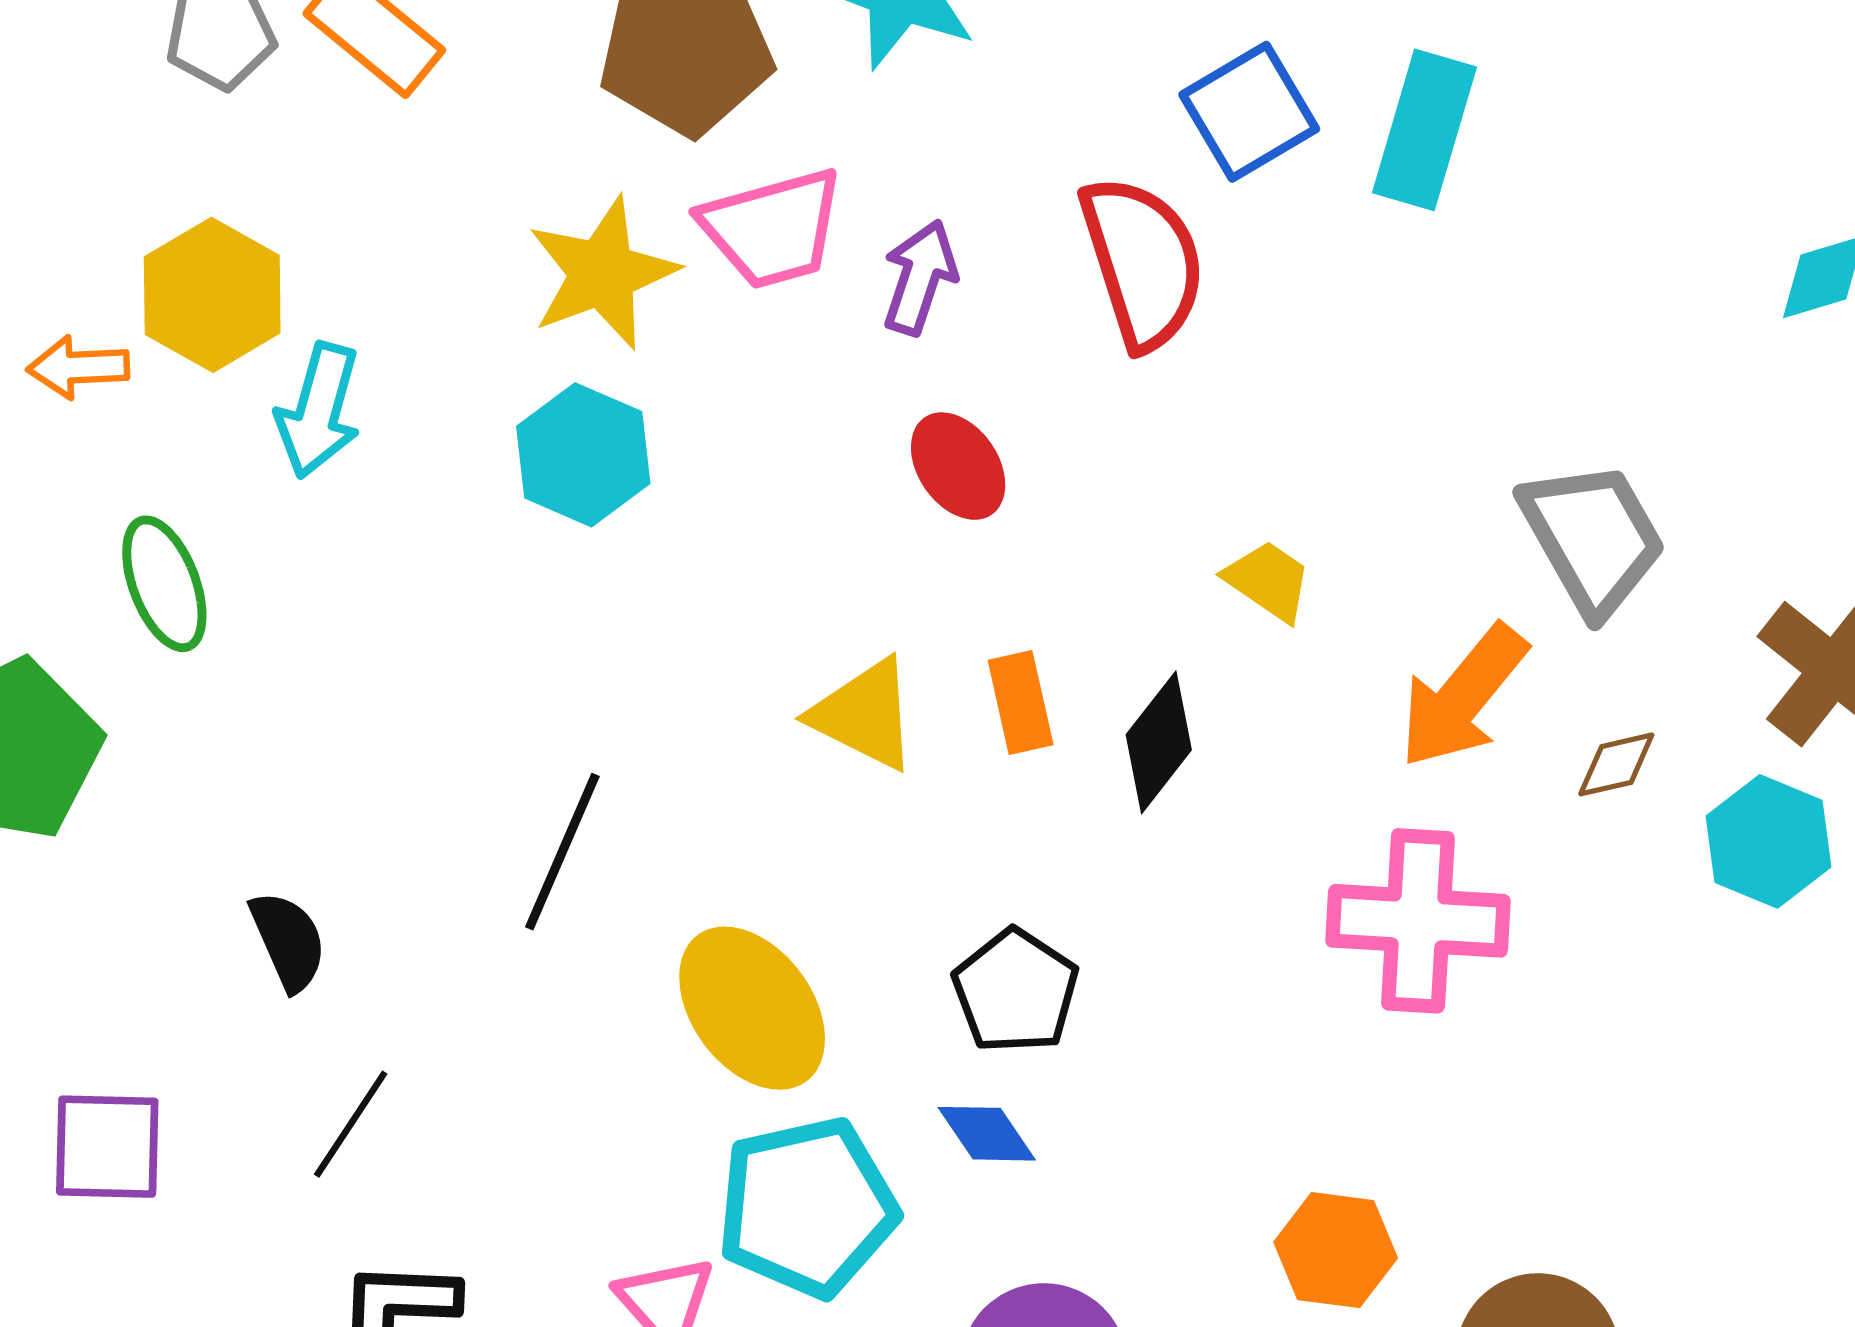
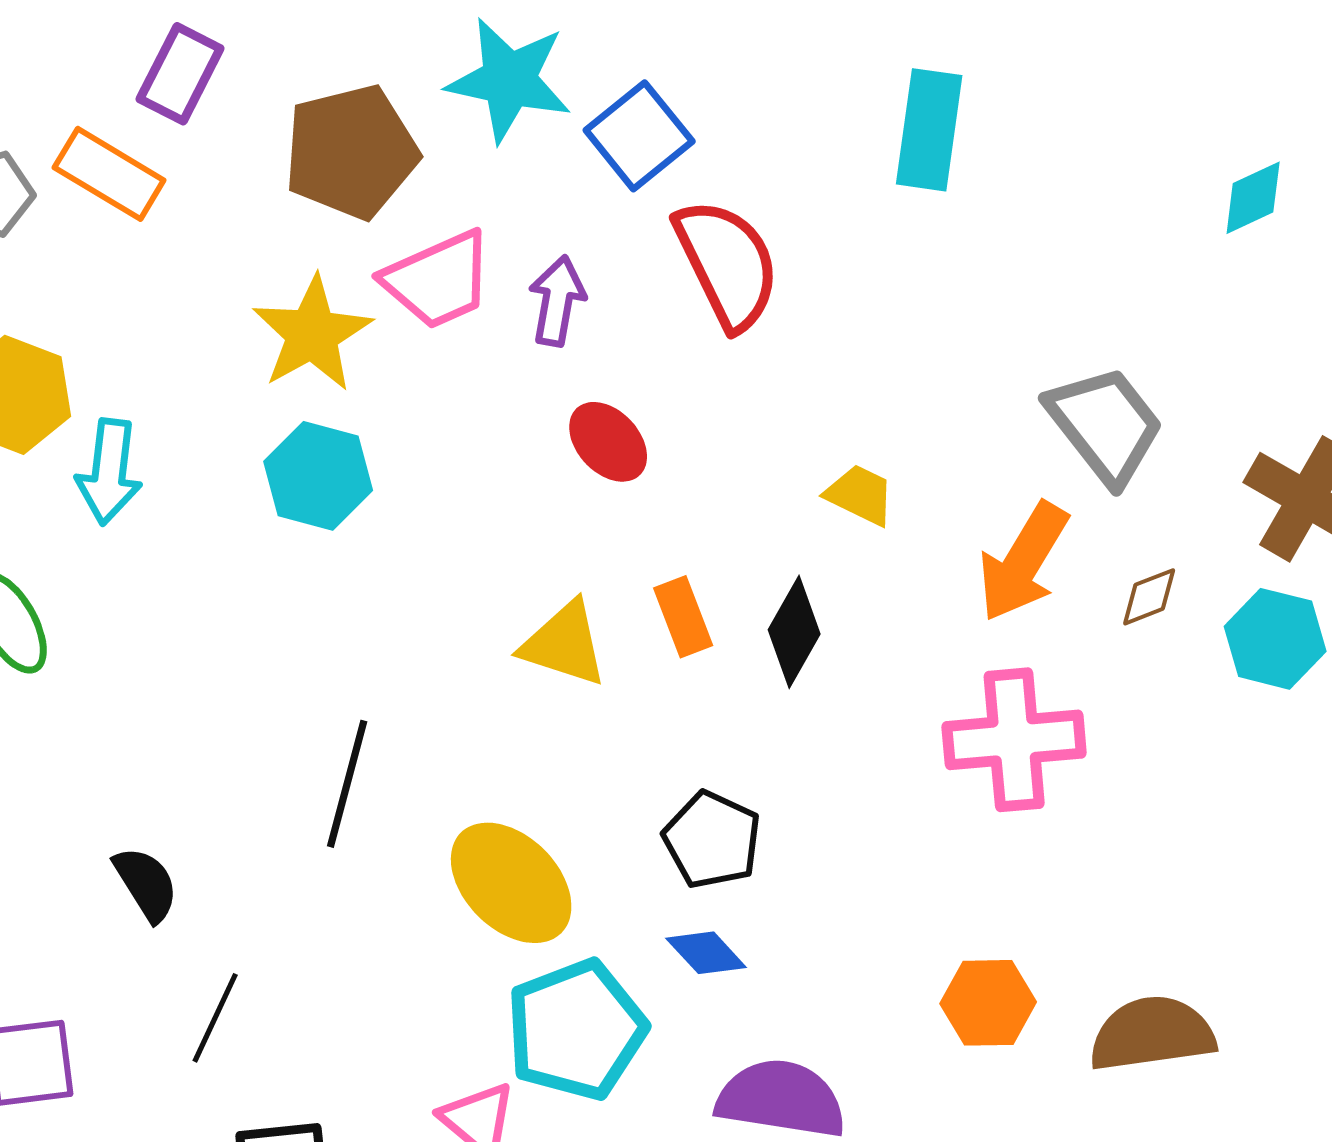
blue square: (1249, 112) -> (639, 136), moved

